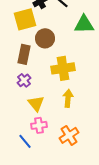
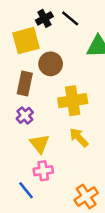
yellow arrow: (68, 98) -> (79, 138), turned -48
orange cross: (69, 135) -> (86, 196), moved

